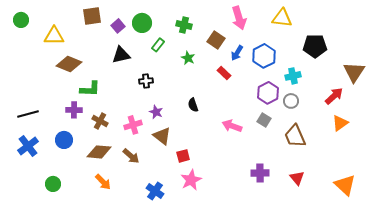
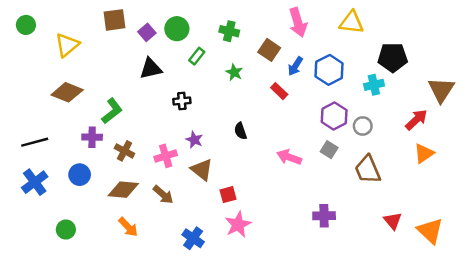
yellow triangle: (54, 36) -> (67, 45), turned -40
brown diamond: (69, 64) -> (67, 92), moved
cyan cross: (293, 76) -> (374, 85), moved
green L-shape: (90, 89) -> (112, 111), turned -40
red triangle: (297, 178) -> (393, 221), moved

